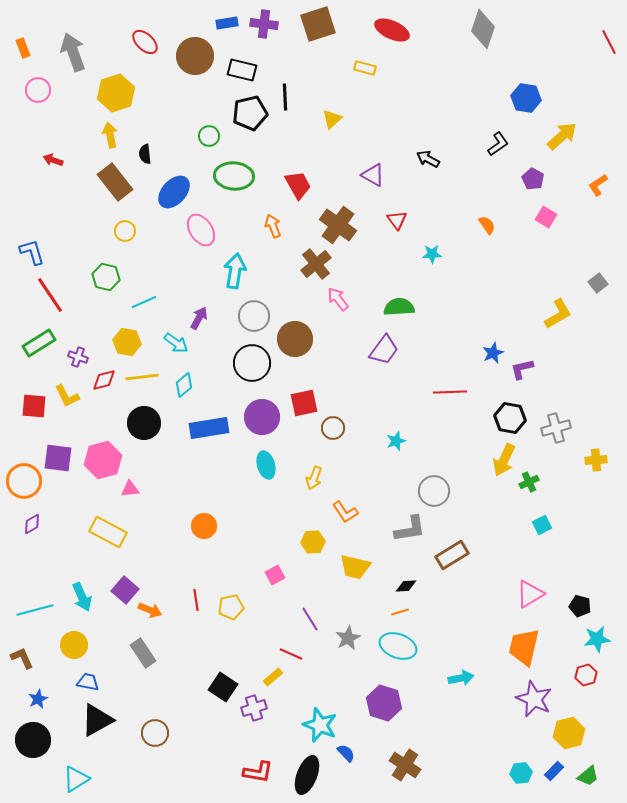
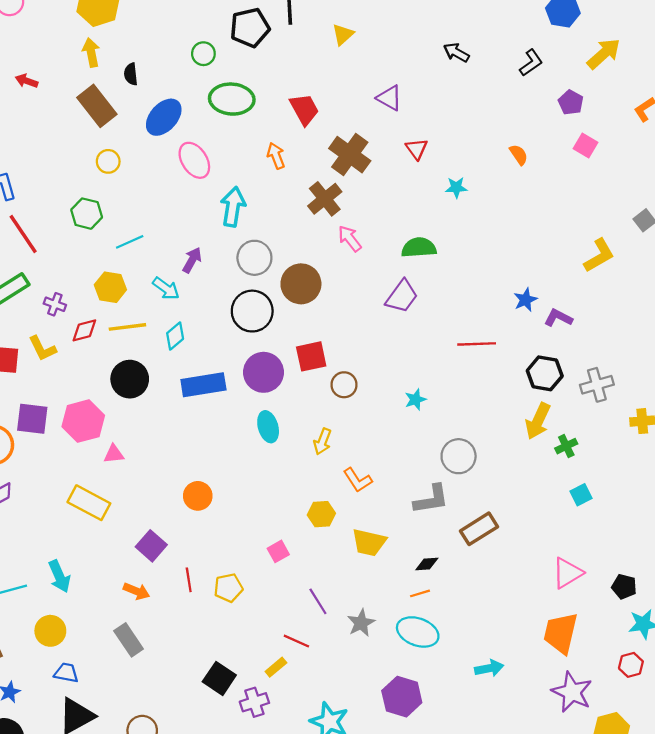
black arrow: (428, 159) -> (456, 53), moved
purple L-shape: (522, 369) -> (558, 318), turned 40
purple square: (125, 590) -> (151, 546), moved

